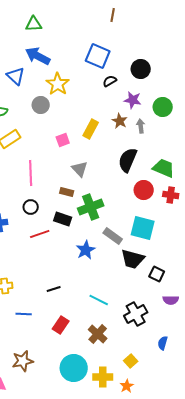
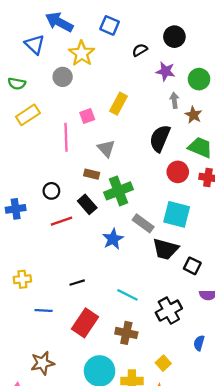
blue square: (98, 56) -> (110, 25), moved, size x0.7
brown star: (120, 121) -> (193, 115), moved
pink line: (31, 173) -> (66, 137), moved
black rectangle: (63, 219) -> (87, 204), turned 30
red rectangle: (61, 325) -> (85, 323), size x1.4
brown cross: (98, 334) -> (126, 333), turned -30

